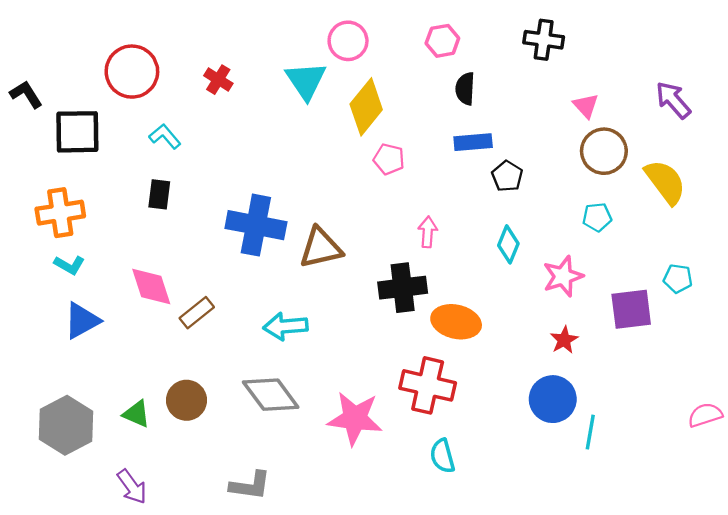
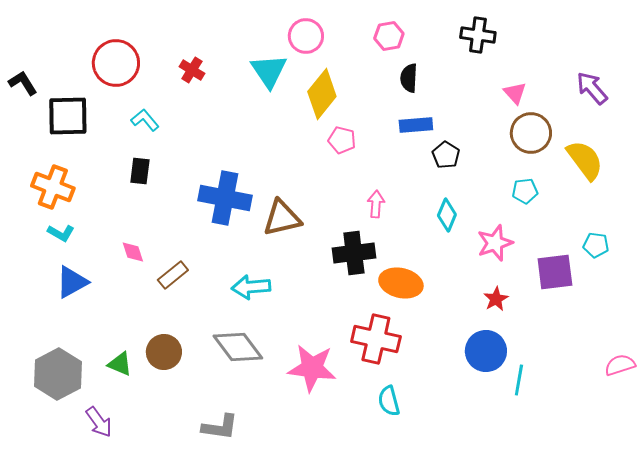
orange cross: (60, 213) -> (53, 187), turned 30
pink diamond: (151, 287) -> (133, 252), size x0.6
purple arrow: (132, 487) -> (99, 422), moved

